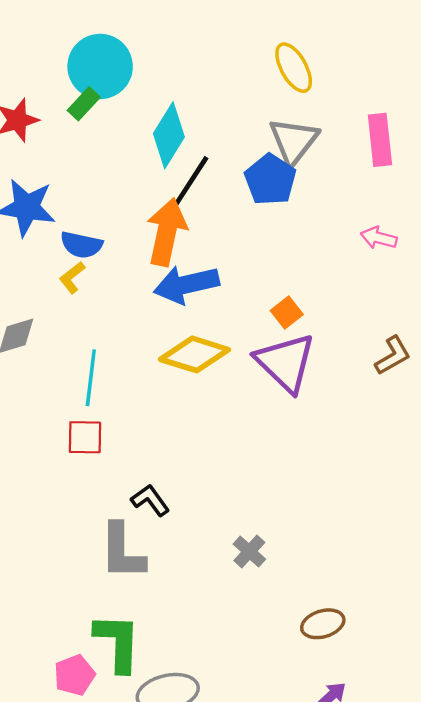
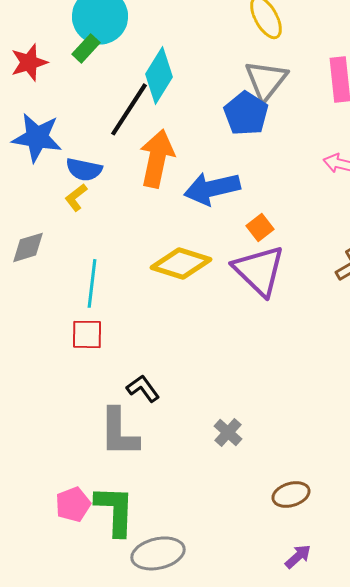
black line: (188, 187) -> (129, 109), moved
blue arrow: (186, 285) -> (212, 188), moved
pink pentagon: (74, 675) -> (73, 504), moved

